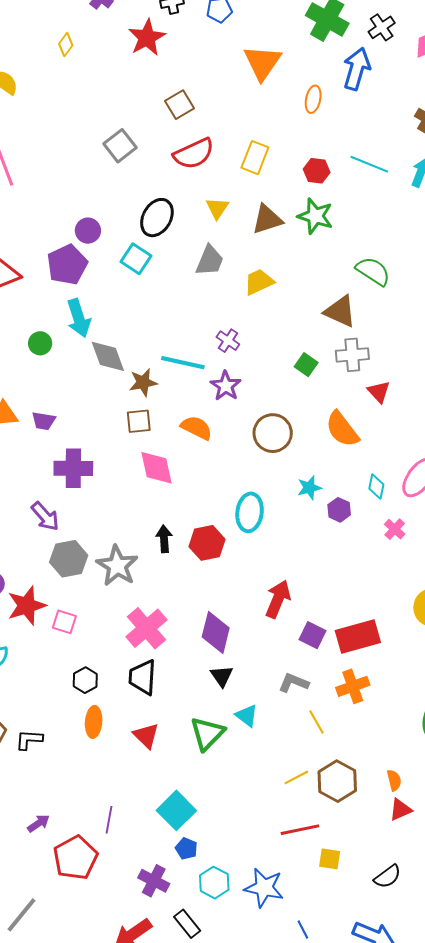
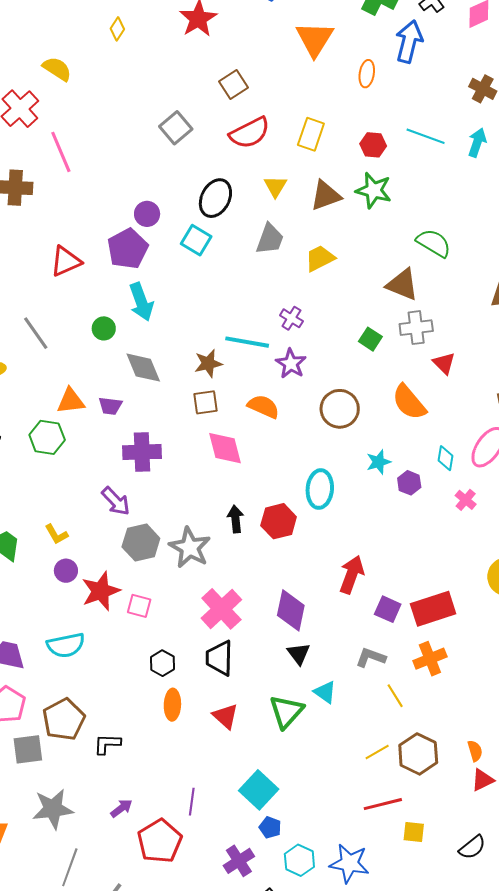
gray diamond: (108, 356) -> (143, 368), moved
black L-shape: (29, 740) -> (107, 744), moved
purple cross: (154, 881) -> (239, 861), turned 32

